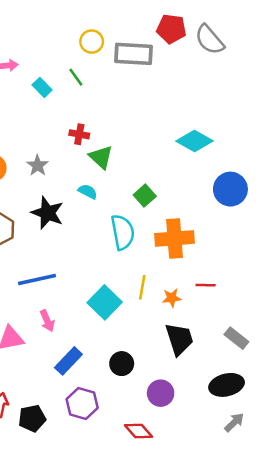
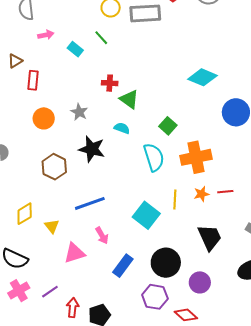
orange star: (172, 298) -> (201, 194), moved
black circle: (122, 364) -> (166, 263), size x1.5
purple hexagon: (82, 403) -> (155, 297), moved

